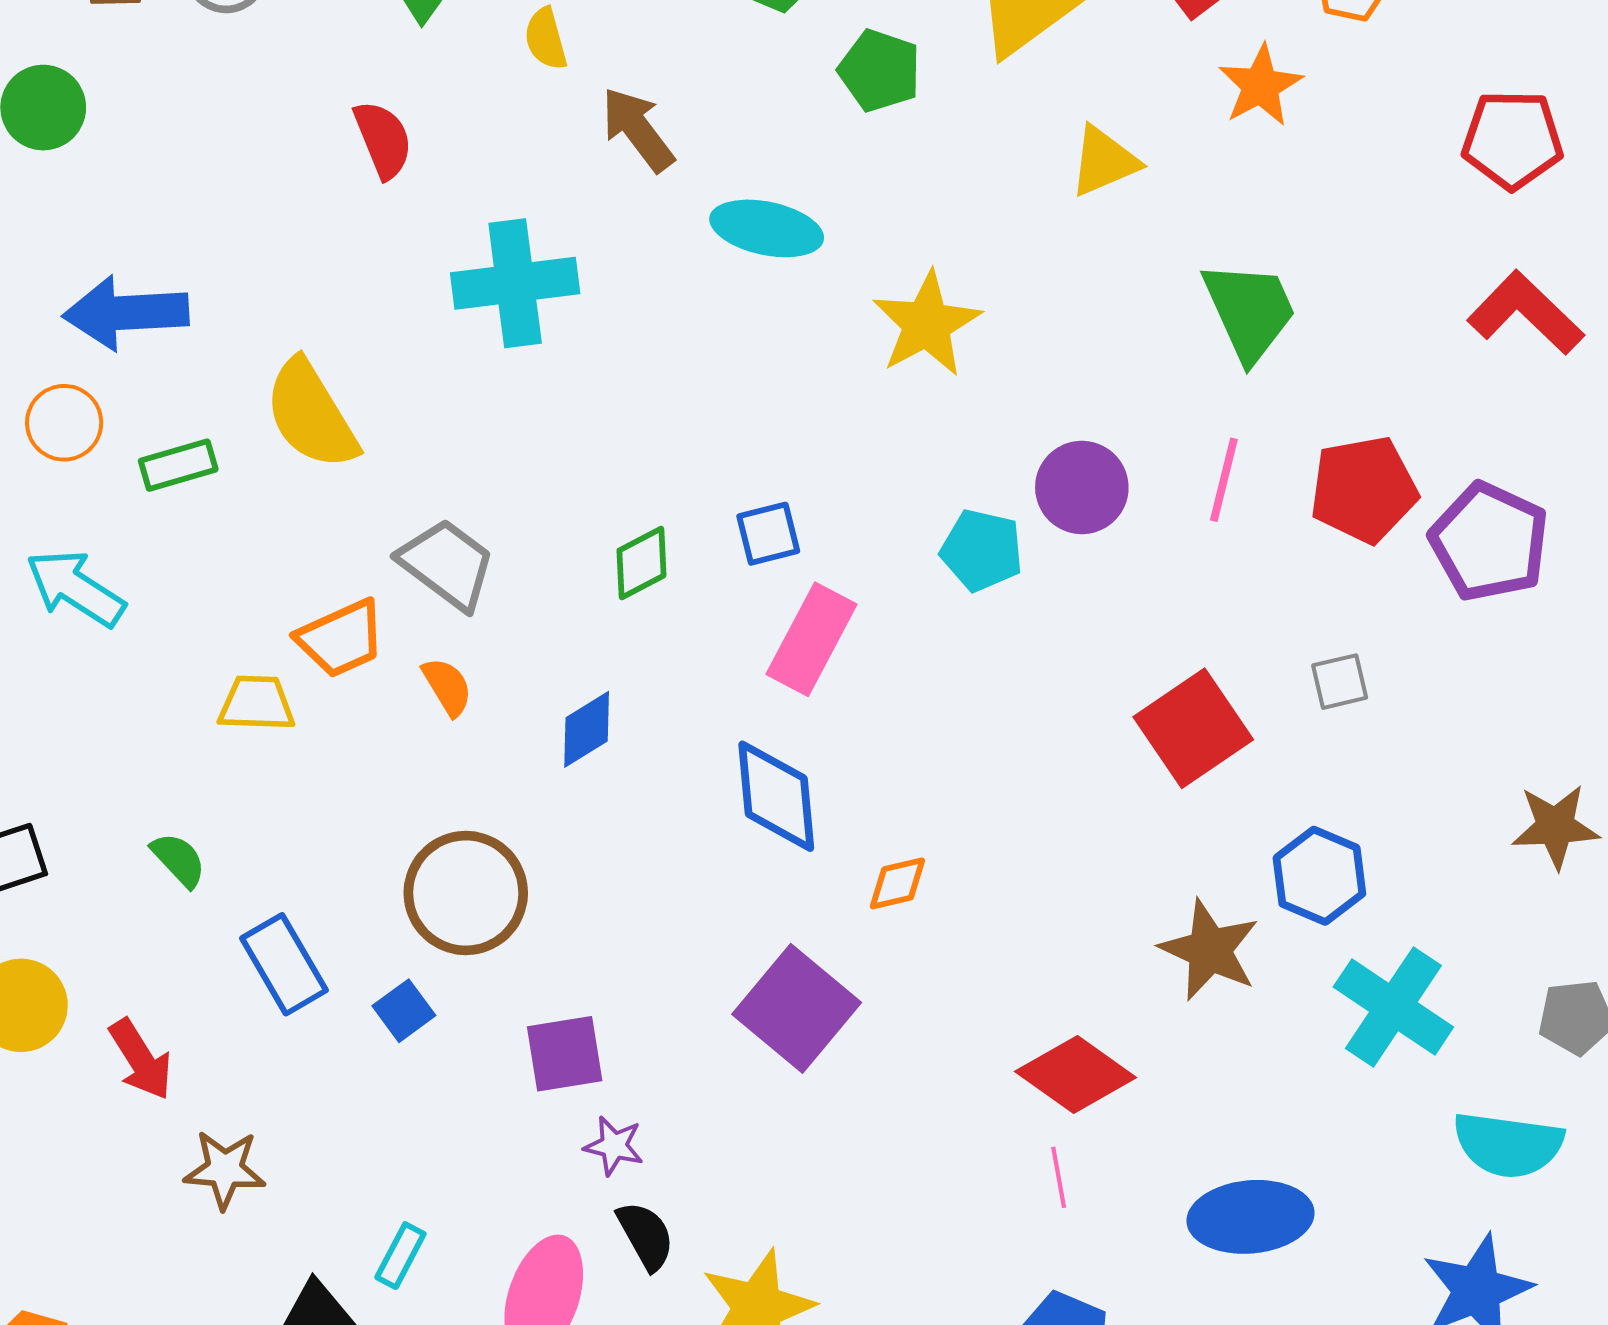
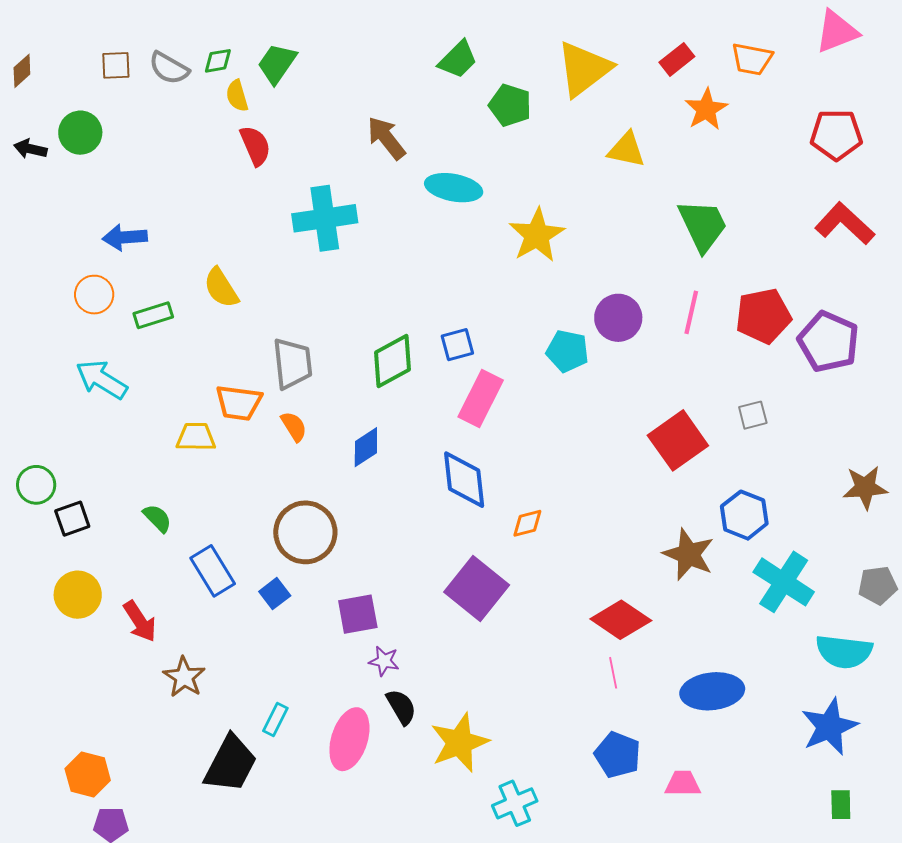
yellow semicircle: (546, 39) -> (237, 96), moved
yellow triangle: (1104, 161) -> (626, 150), turned 36
blue arrow: (126, 313) -> (125, 237), size x0.7
yellow semicircle: (311, 415) -> (221, 288), size x0.7
green diamond: (641, 563) -> (392, 361), size x1.4
gray trapezoid: (447, 564) -> (292, 363), turned 48
orange trapezoid: (341, 639) -> (239, 403), turned 33
brown star: (225, 1170) -> (184, 677), turned 30

